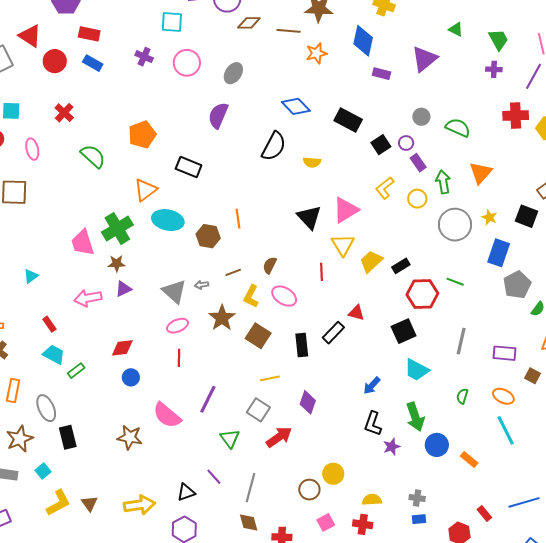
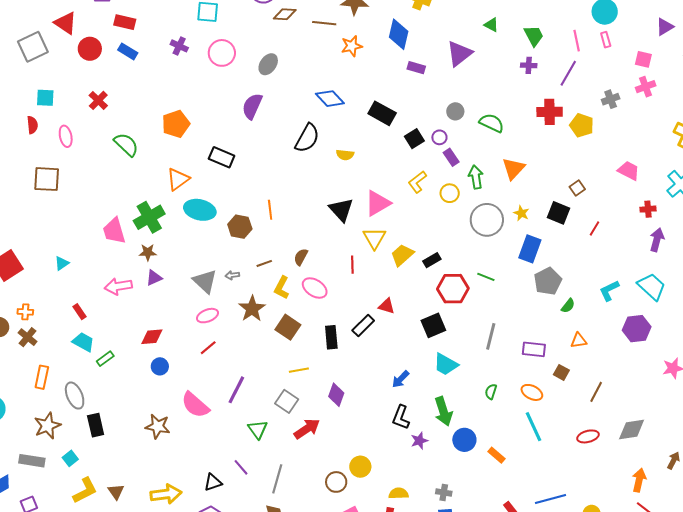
red line: (179, 358) -> (208, 348), turned 48

